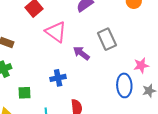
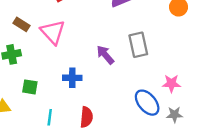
pink triangle: (56, 32) -> (53, 32), moved
blue ellipse: (124, 85) -> (147, 103), turned -50

